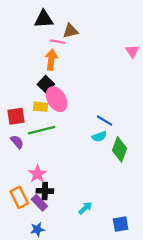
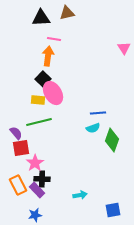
brown triangle: (70, 31) -> (67, 13), moved
red square: (16, 116) -> (21, 148), moved
blue line: (105, 121) -> (98, 113), turned -35
cyan arrow: (85, 208) -> (80, 195), turned 32

